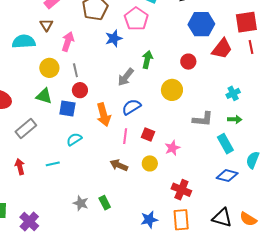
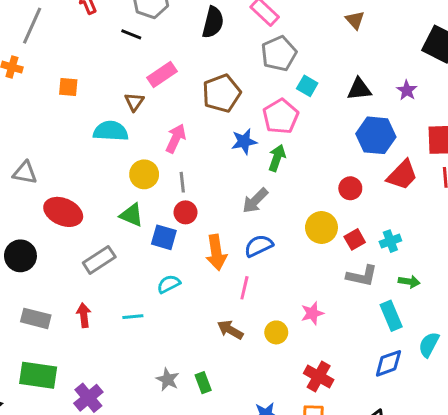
brown triangle: (46, 25) -> (134, 102), moved
green arrow: (147, 60) -> (277, 158), moved
cyan cross: (233, 93) -> (390, 241), moved
red square: (148, 135) -> (355, 239), moved, turned 32
blue diamond: (227, 176) -> (388, 363), turned -40

